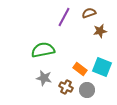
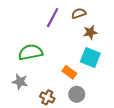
cyan square: (102, 67) -> (90, 58), moved
gray star: (44, 78) -> (20, 82), moved
brown cross: (66, 87) -> (47, 97), moved

